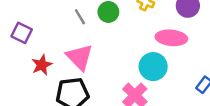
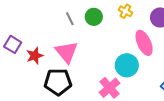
purple square: (22, 33) -> (13, 44), moved
pink ellipse: (171, 38) -> (144, 43), turned 55

